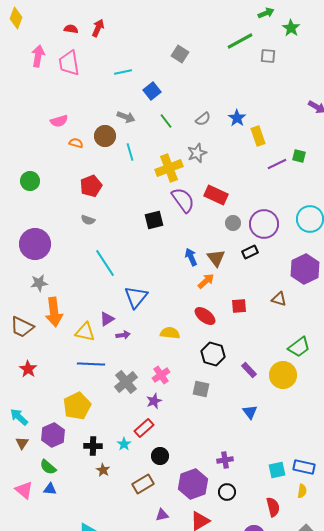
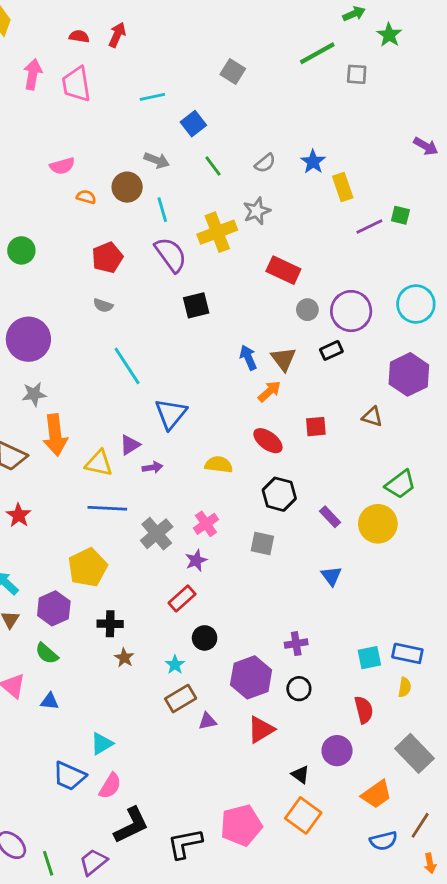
purple semicircle: (183, 200) -> (171, 255), moved
cyan star: (124, 444) -> (175, 665), moved
brown rectangle: (143, 484) -> (181, 699), moved
blue triangle: (50, 489) -> (50, 701), moved

